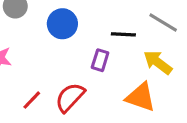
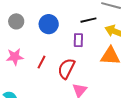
red line: (32, 100) -> (42, 62), moved

